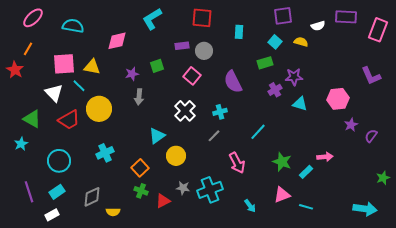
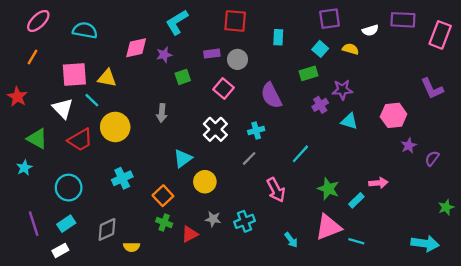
red star: (15, 70) -> (17, 97), moved
purple star: (132, 74) -> (164, 55), moved
cyan cross: (210, 190) -> (244, 221), size x0.7
pink triangle: (282, 195) -> (328, 227), size x1.4

